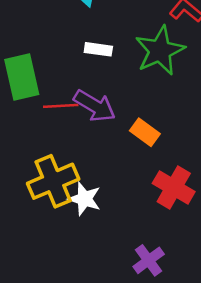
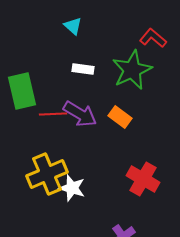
orange rectangle: (145, 132) -> (120, 117), moved

